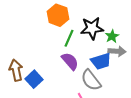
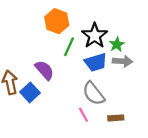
black star: (92, 28) -> (95, 36), turned -30
purple semicircle: (70, 61) -> (45, 70), moved
blue trapezoid: (101, 61) -> (96, 62), moved

